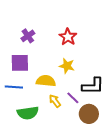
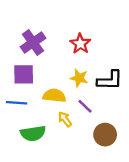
purple cross: (28, 36) -> (33, 43), size x1.5
black L-shape: (93, 86) -> (110, 80), moved
purple line: (73, 98) -> (85, 106), moved

